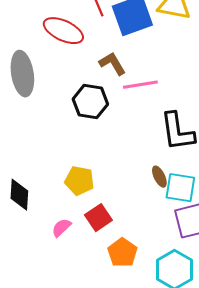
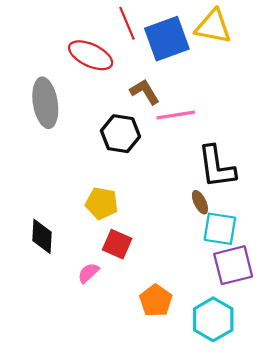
brown ellipse: (159, 177) -> (200, 202), moved
yellow pentagon: (79, 181) -> (102, 203), moved
red square: (98, 218) -> (117, 244), moved, turned -32

